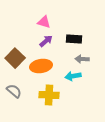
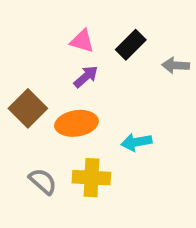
black rectangle: (74, 39) -> (131, 45), moved, turned -49
gray arrow: (82, 59) -> (176, 65), moved
gray semicircle: (14, 91) -> (43, 181), moved

